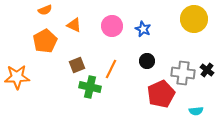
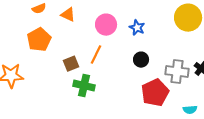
orange triangle: (74, 25) -> (68, 15), moved
orange line: (111, 69) -> (96, 55), moved

